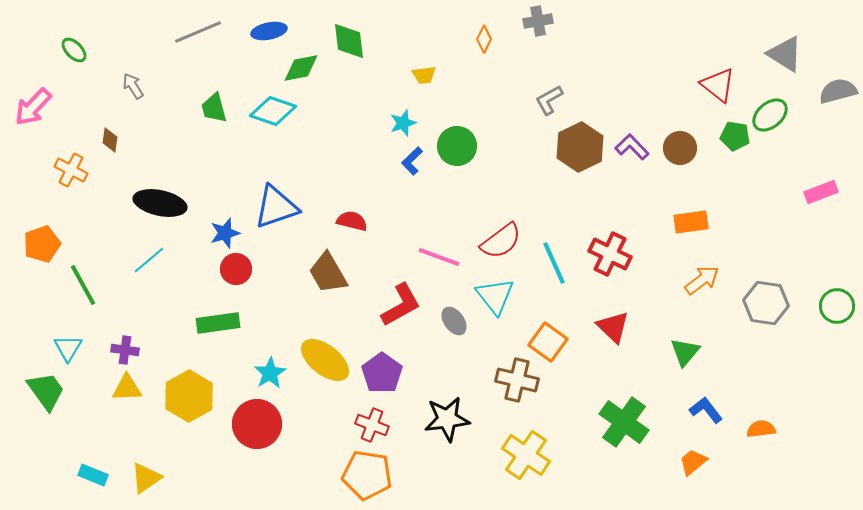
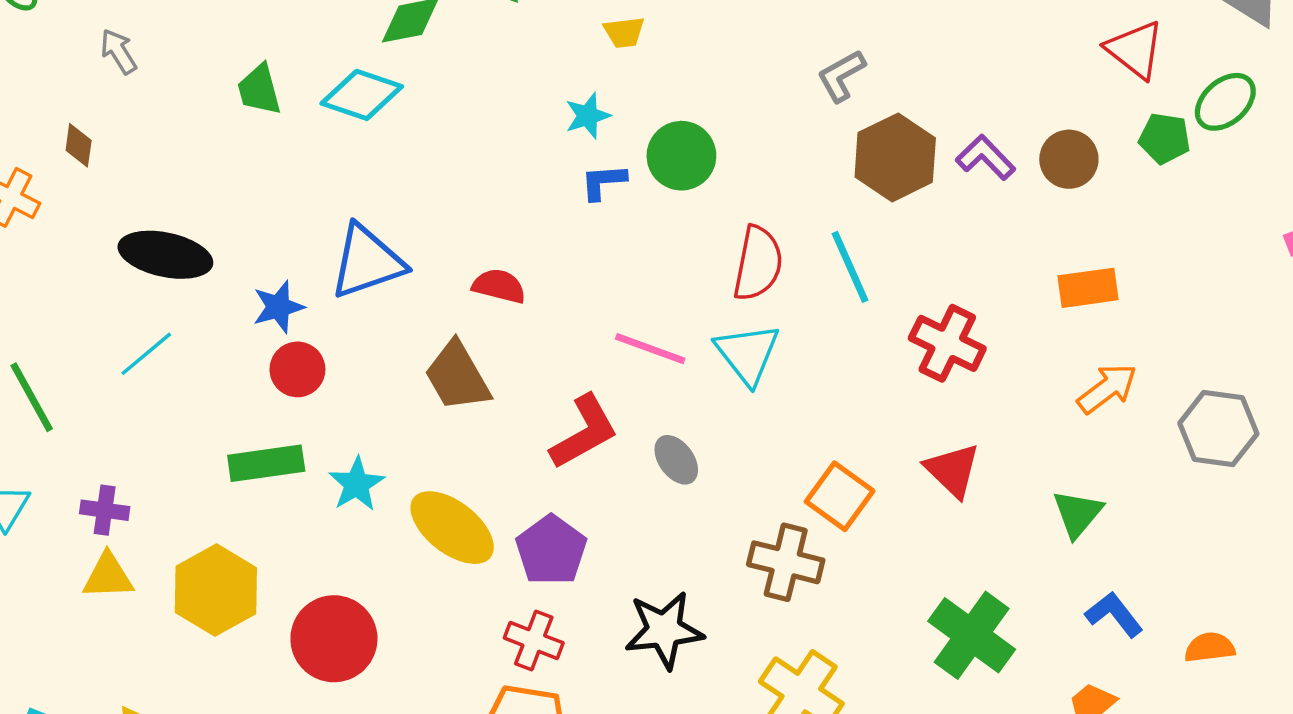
blue L-shape: (412, 161) -> (603, 182), turned 40
red semicircle: (501, 241) -> (758, 263), moved, turned -42
cyan line: (554, 263) -> (850, 267), moved
cyan triangle: (495, 296) -> (747, 354), moved
cyan star: (270, 373) -> (357, 484), moved

